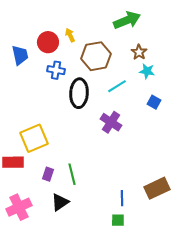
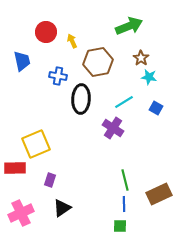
red circle: (48, 42) -> (46, 32), moved
cyan line: (117, 86) -> (124, 102), moved
green line: (72, 174) -> (125, 180), moved

